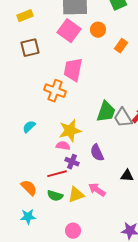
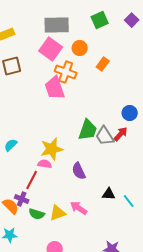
pink trapezoid: (73, 70) -> (55, 88), turned -30
orange cross: (55, 91) -> (66, 72), moved
purple cross: (72, 162) -> (22, 199), moved
red line: (57, 174) -> (32, 180), moved, turned -48

